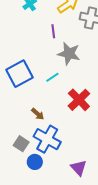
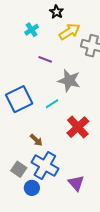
purple line: (53, 31) -> (45, 59), moved, turned -64
purple triangle: (79, 168) -> (76, 183), moved

